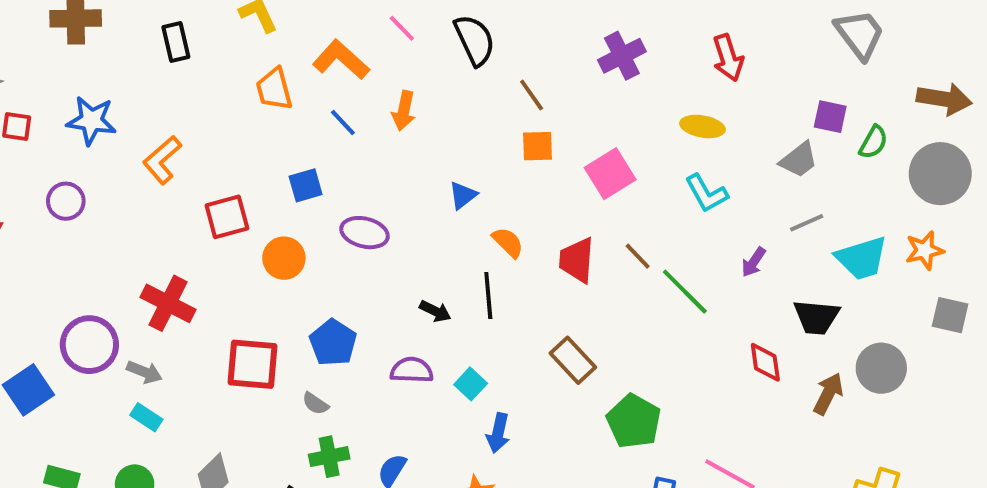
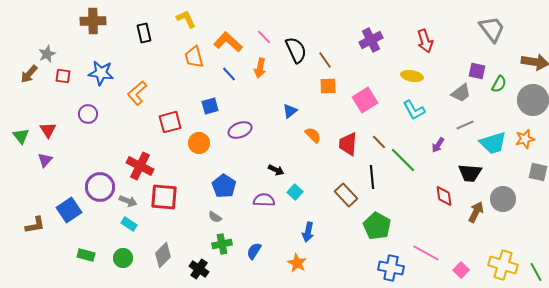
pink line: (402, 28) -> (264, 37), moved
black semicircle: (475, 40) -> (296, 50), moved
purple ellipse: (364, 233) -> (240, 130), turned -35
black line: (488, 295) -> (372, 177), moved
red square: (252, 364) -> (164, 197), moved
cyan square: (471, 384) -> (295, 192), moved

